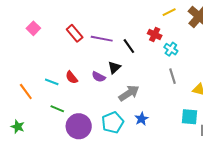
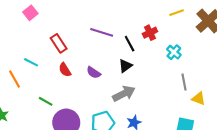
red rectangle: (75, 33) -> (59, 43), moved
red cross: (155, 35) -> (150, 33), moved, turned 32
black triangle: (114, 67) -> (125, 66), moved
gray line: (173, 76) -> (184, 82), moved
cyan line: (52, 82) -> (31, 62), moved

